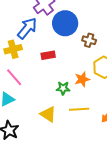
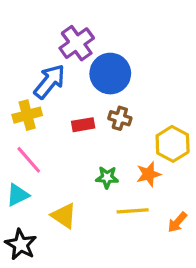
brown cross: (89, 40) -> (120, 118), moved
orange star: (82, 79) -> (149, 174), moved
yellow triangle: (48, 114) -> (64, 216), moved

